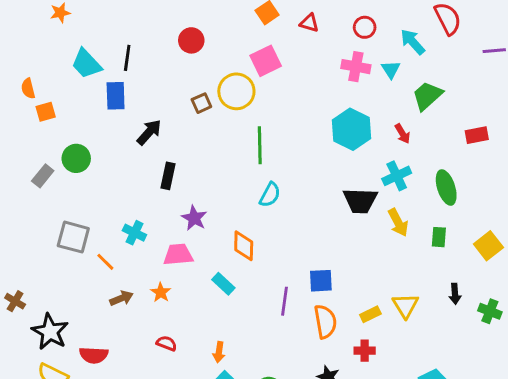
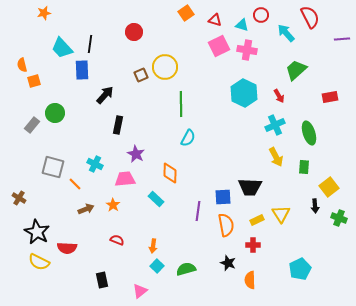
red circle: (365, 27) -> (261, 15), moved
pink square: (266, 61) -> (219, 46), moved
cyan triangle: (391, 70) -> (242, 25), moved, turned -40
black trapezoid: (360, 201) -> (250, 187), moved
yellow square: (488, 246) -> (329, 187), moved
brown cross: (15, 301) -> (19, 198), moved

